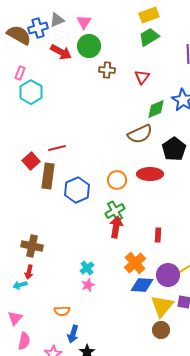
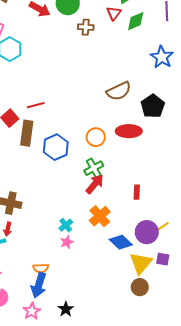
red triangle: (142, 77) -> (114, 13), moved
green diamond: (156, 109) -> (136, 21), moved
red arrow: (116, 227) -> (95, 184), turned 30
orange cross: (135, 263) -> (100, 216), moved
blue diamond: (142, 285) -> (121, 242), turned 40
blue arrow: (73, 334) -> (39, 285), moved, size x1.4

